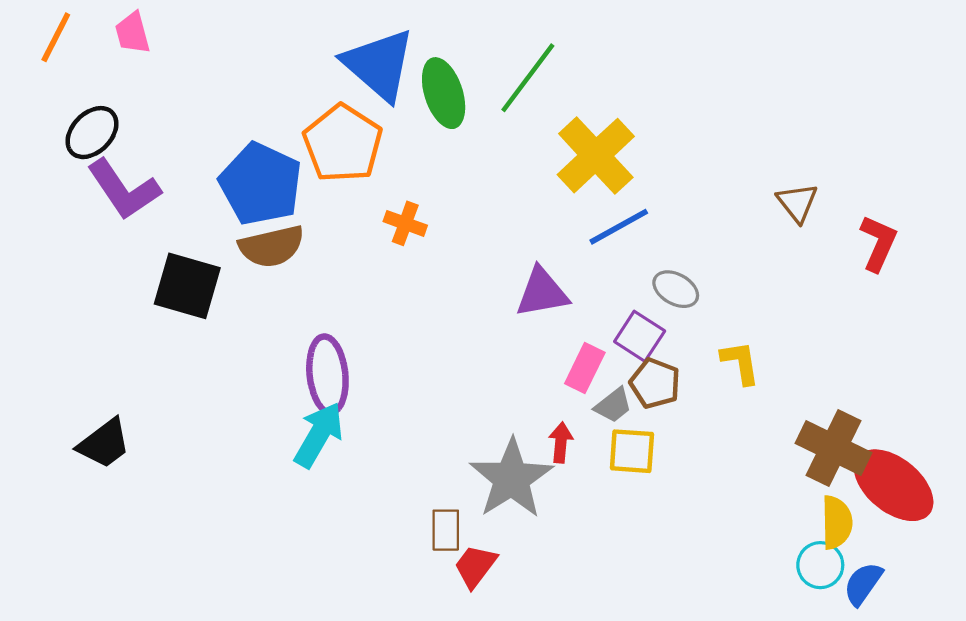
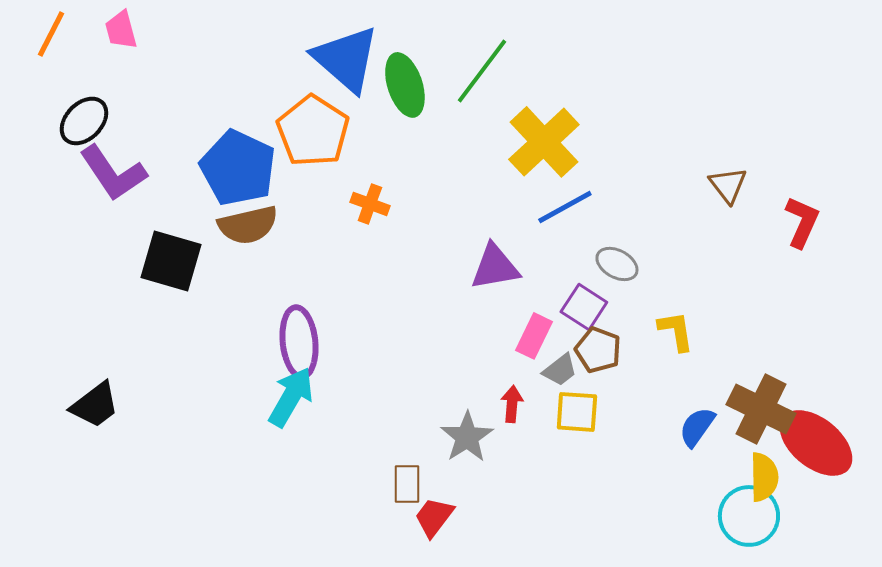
gray star: (511, 479) -> (467, 437), size x0.7
cyan circle: (820, 565) -> (749, 516), size x1.4
blue semicircle: (863, 584) -> (697, 427), moved

